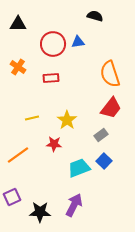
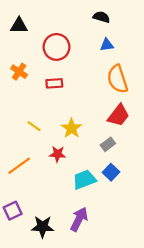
blue triangle: (78, 42) -> (107, 45), moved
yellow line: (32, 118) -> (34, 126), turned 48

